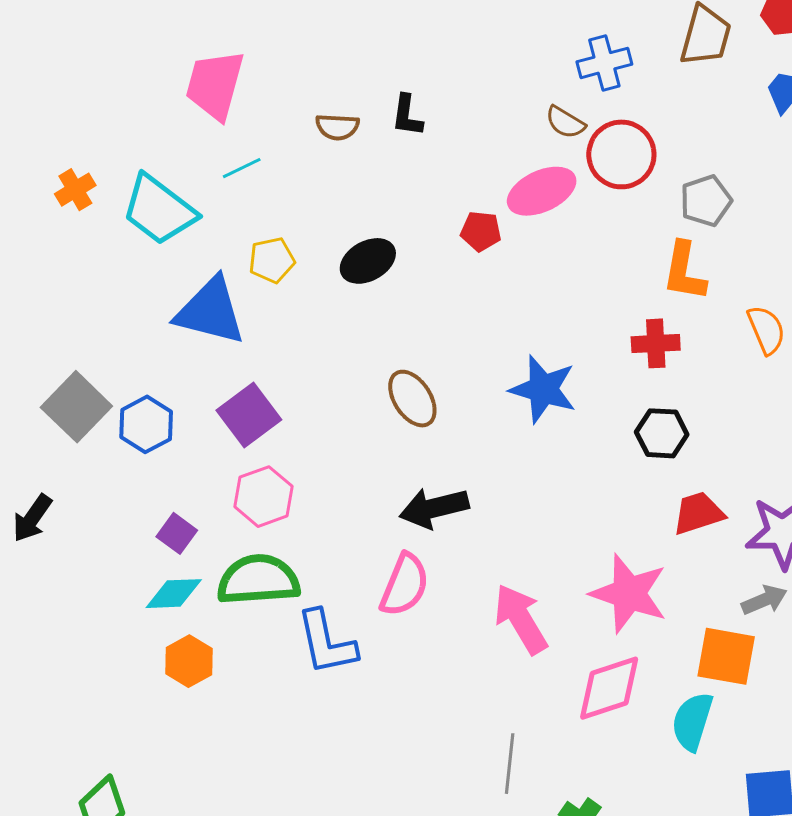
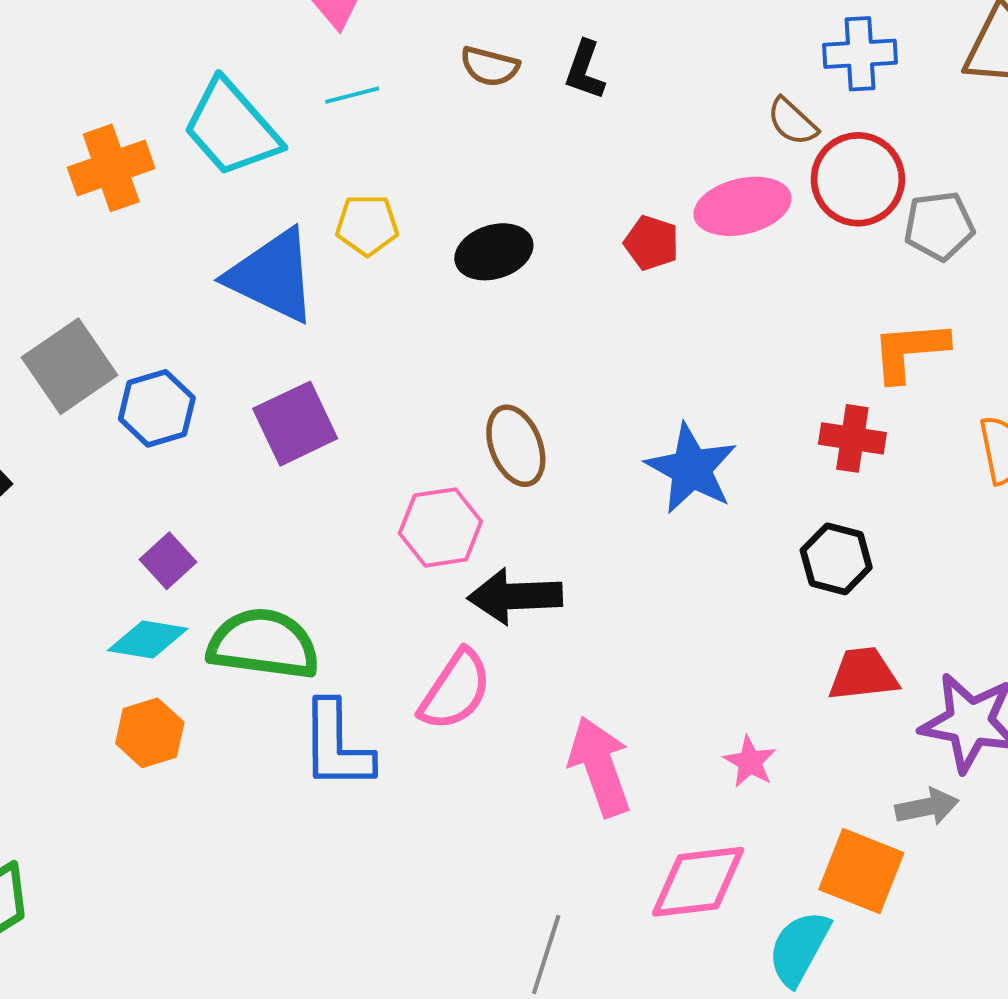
orange cross: (75, 190) -> (111, 168), moved, size x1.5
gray pentagon: (706, 201) -> (939, 226), moved
orange L-shape: (684, 271) -> (910, 351), turned 64
pink hexagon: (264, 497) -> (440, 527), moved
pink star: (629, 593) -> (750, 762), size x0.5

